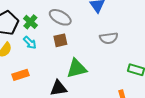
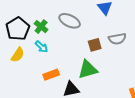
brown square: (60, 40) -> (95, 45), moved
orange rectangle: (21, 75) -> (51, 75), moved

